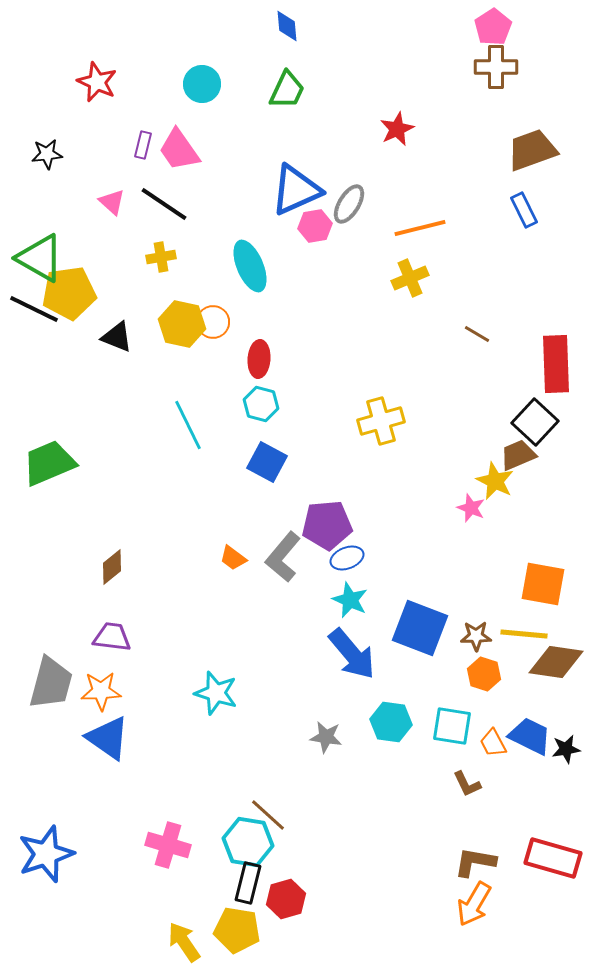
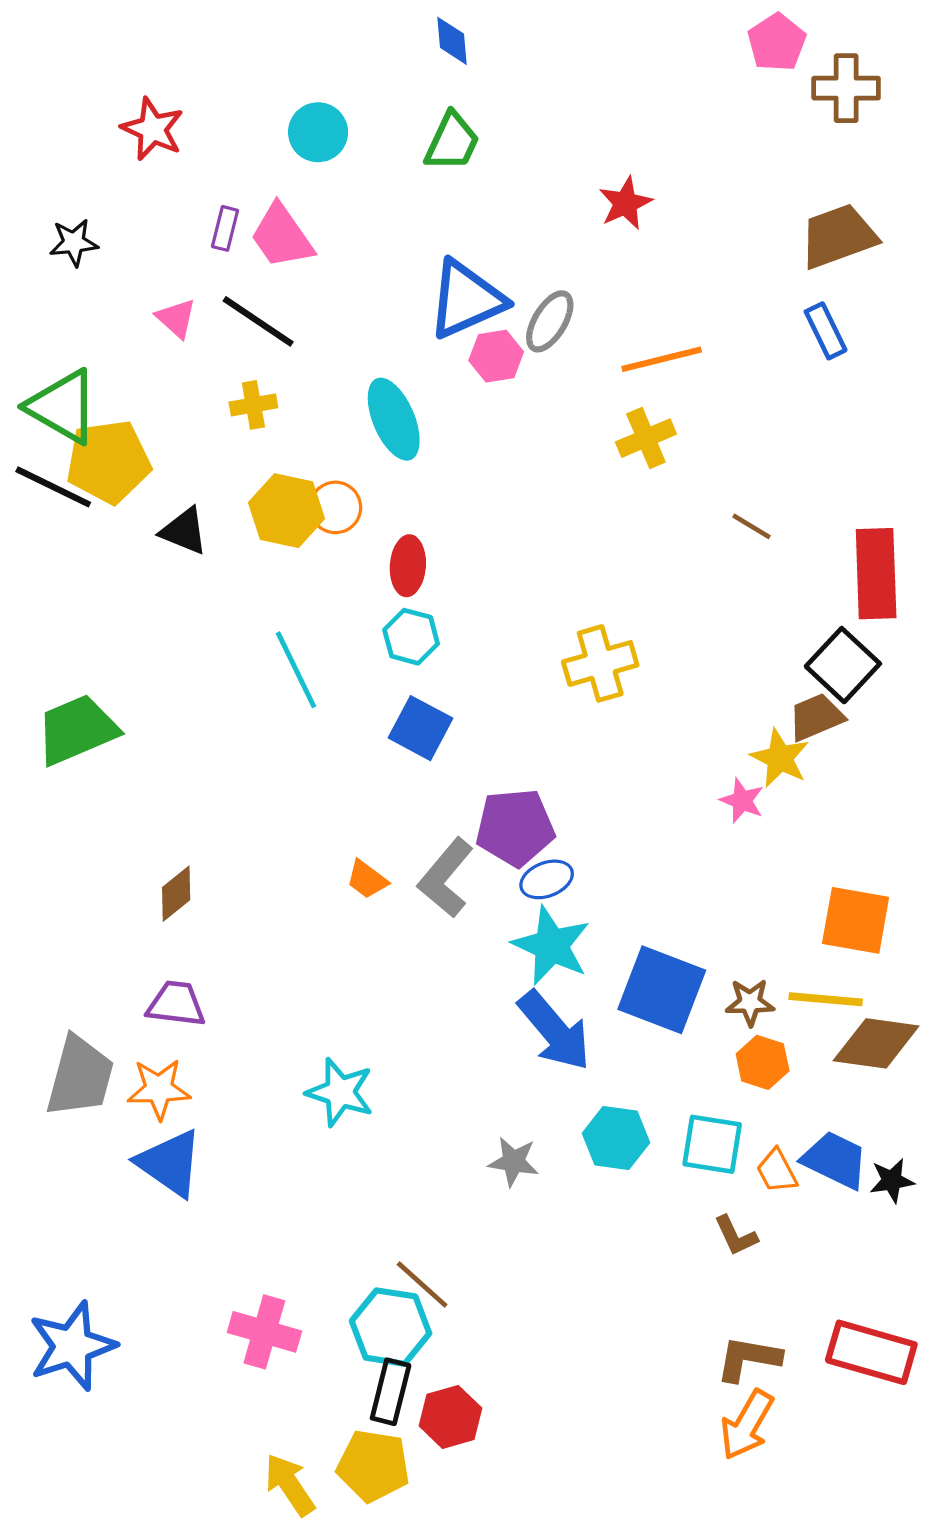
brown cross: (496, 67) -> (846, 88), moved
cyan star: (350, 600) -> (551, 946), size x1.4

